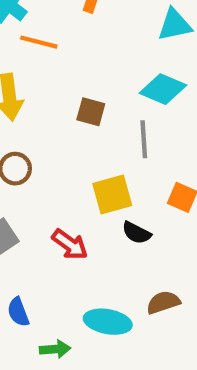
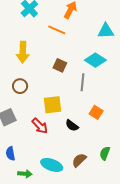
orange line: (39, 42) -> (57, 30), moved
yellow square: (112, 195) -> (53, 105), moved
brown semicircle: (163, 302) -> (79, 160), turned -35

